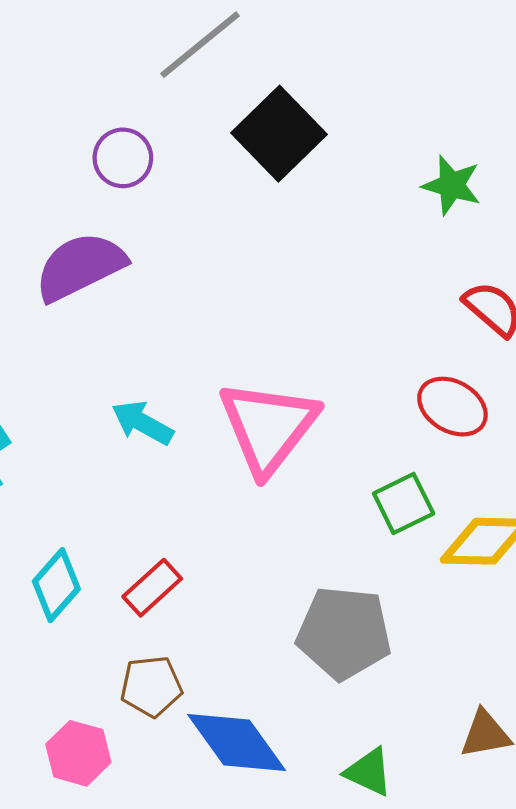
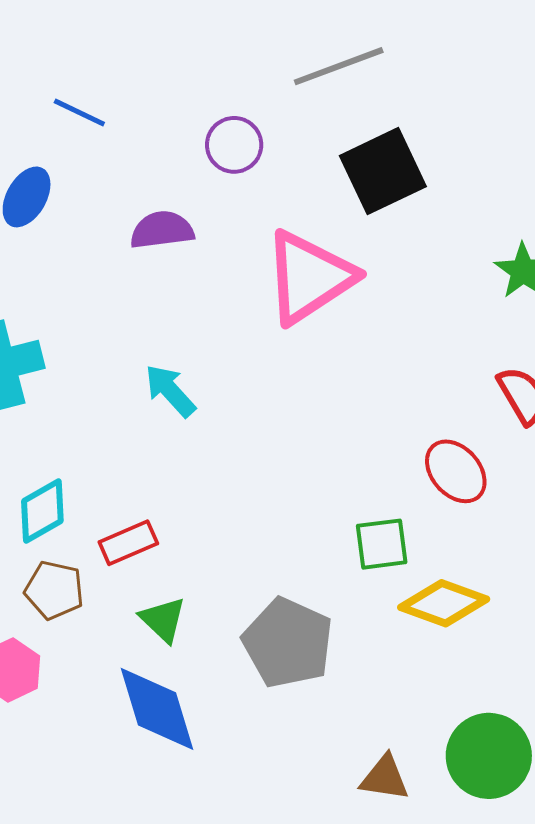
purple semicircle: (80, 267) -> (162, 230), size x0.7
pink triangle: (268, 427) -> (309, 277), moved
brown pentagon: (151, 686) -> (54, 590), moved
green triangle: (369, 772) -> (163, 620), moved

